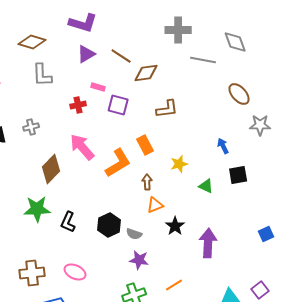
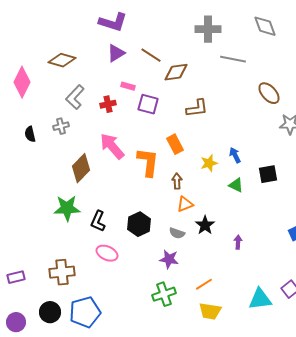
brown diamond: (32, 42) -> (62, 60), moved
gray diamond: (235, 42) -> (265, 26), moved
gray L-shape: (42, 75) -> (75, 97), moved, turned 45
blue arrow: (223, 146) -> (235, 155), moved
orange L-shape: (118, 163) -> (148, 162), turned -52
gray semicircle: (134, 234) -> (177, 233), moved
purple arrow: (208, 243) -> (238, 242), size x0.5
pink ellipse: (75, 272) -> (107, 253), moved

